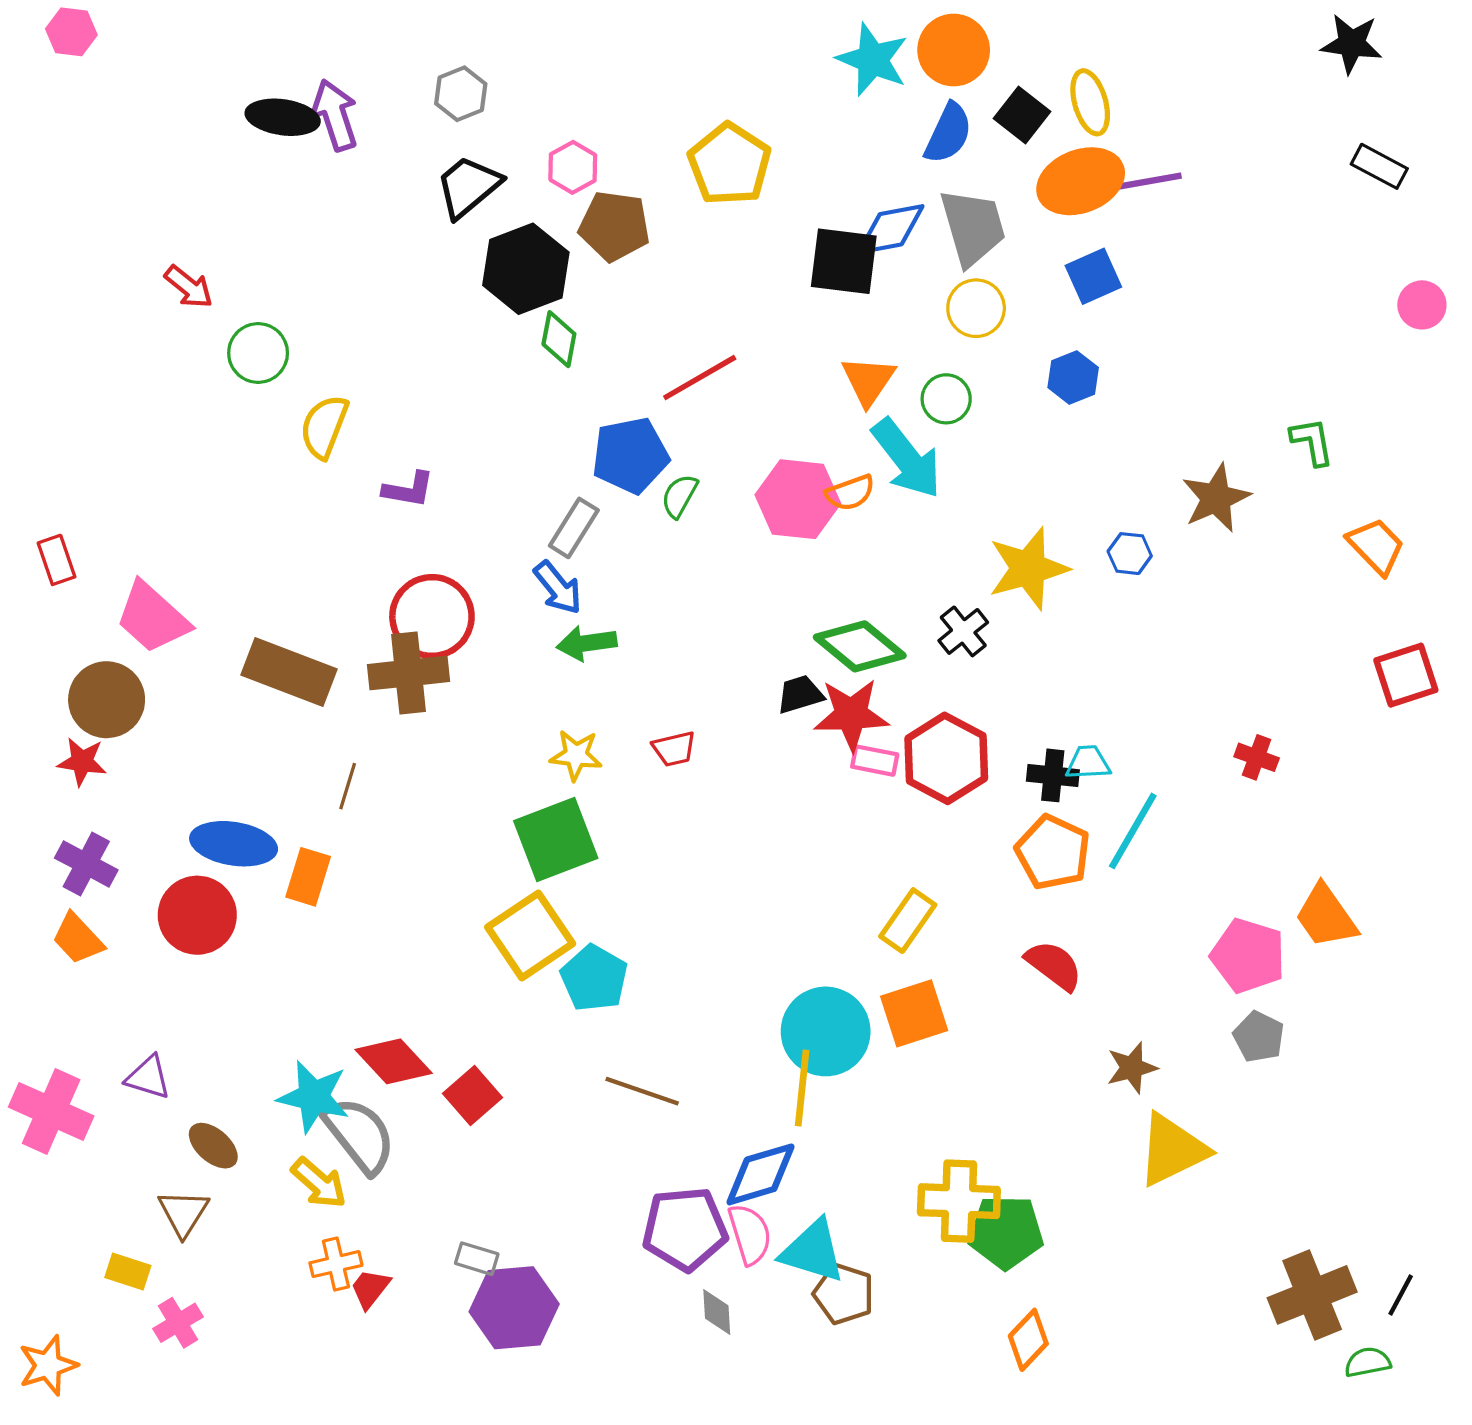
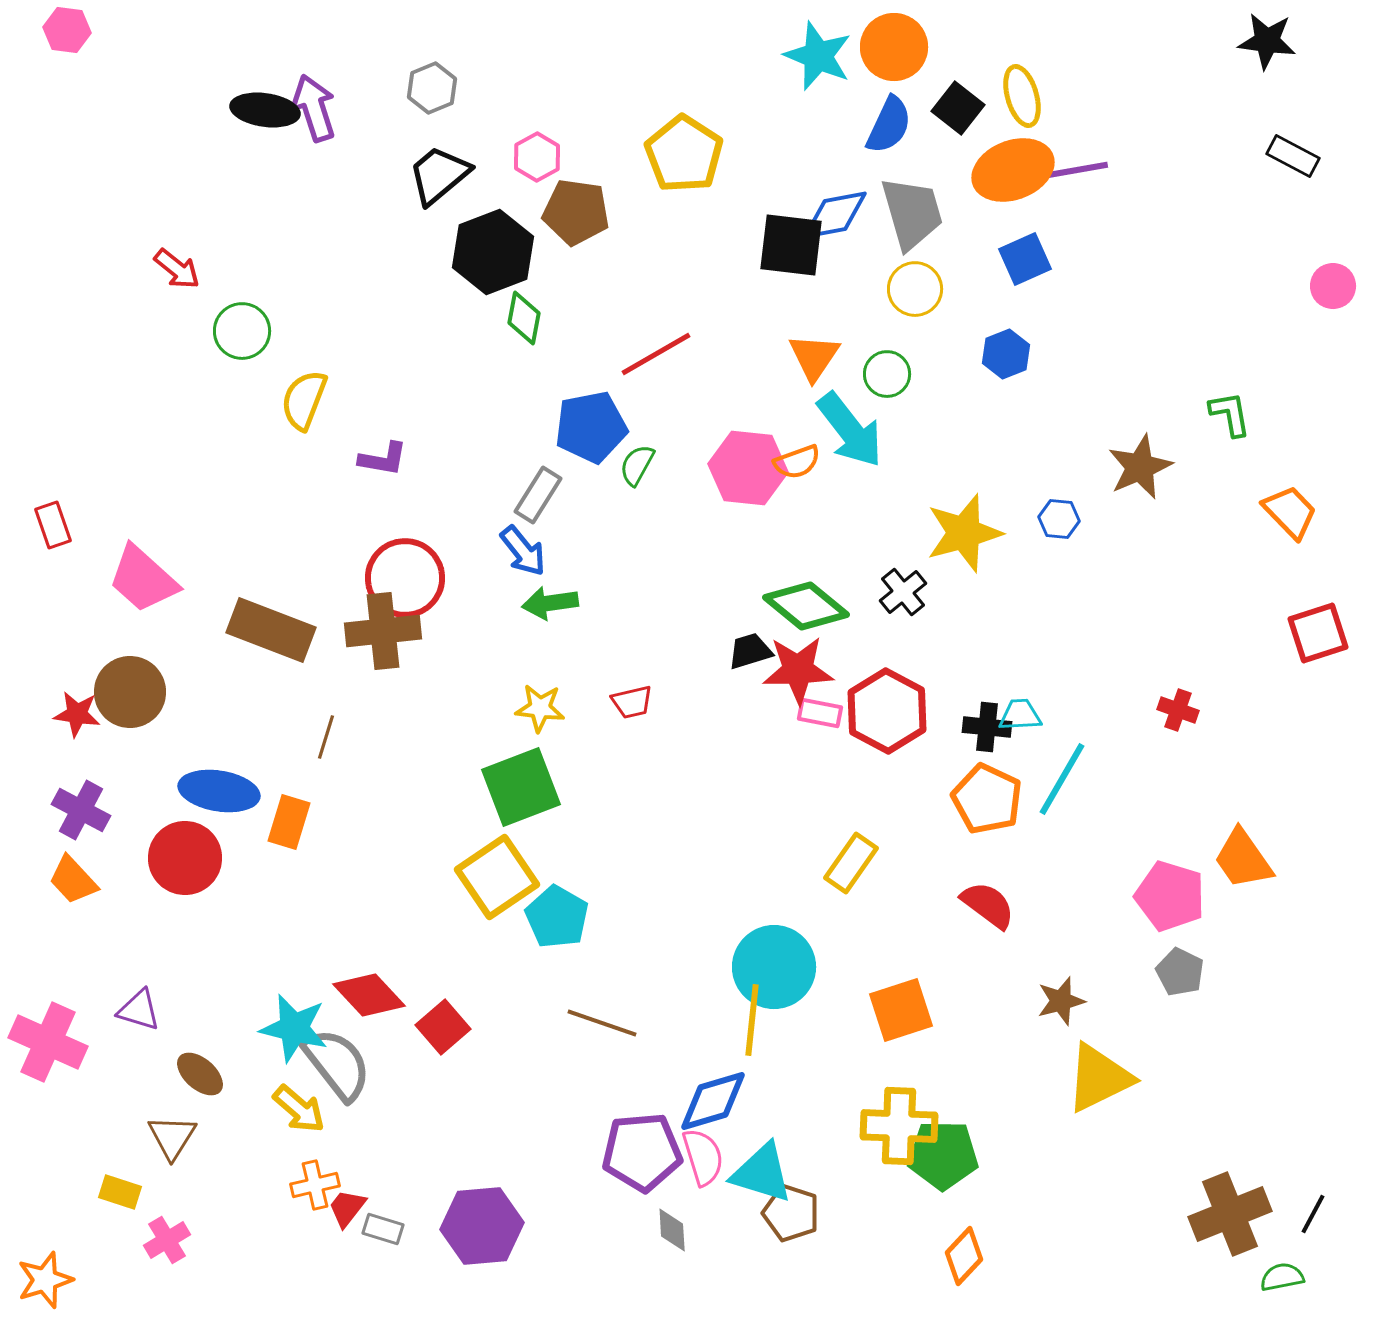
brown circle: (107, 700) -> (130, 692), moved
orange square: (914, 1013) -> (901, 1010), moved
gray rectangle: (477, 1259) -> (383, 1229), moved

